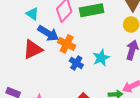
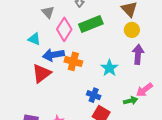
blue arrow: (48, 33) -> (53, 55), turned 150
blue cross: (76, 63) -> (94, 95), moved

